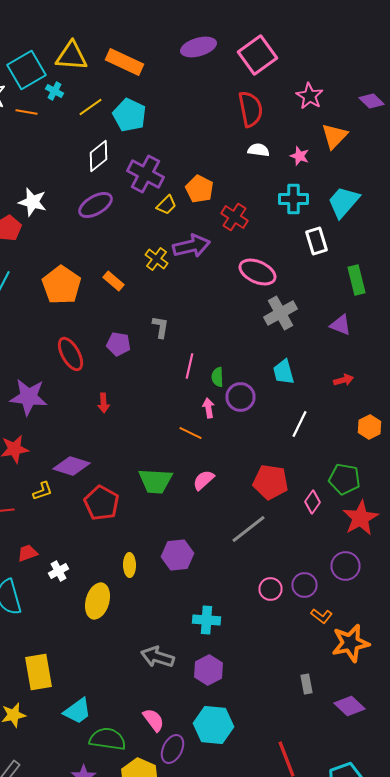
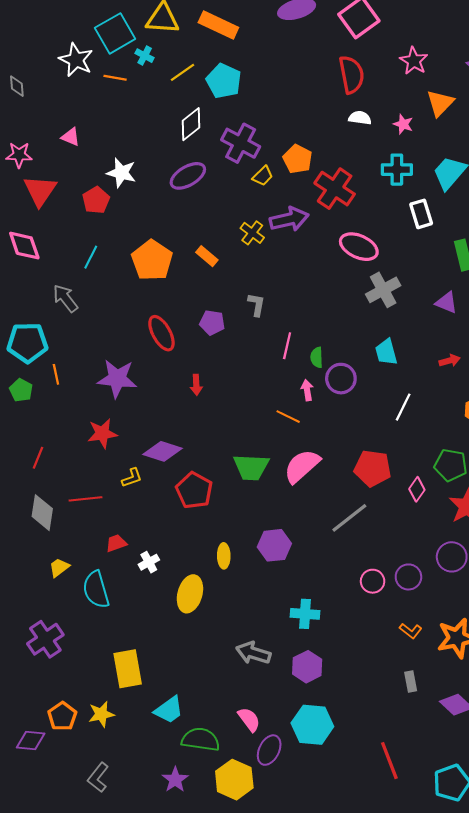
red cross: (234, 217) -> (335, 189), size x1.4
pink semicircle: (204, 480) -> (302, 466), size x1.6
orange L-shape: (322, 616) -> (411, 631), moved

